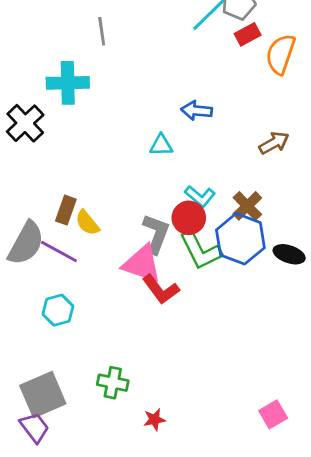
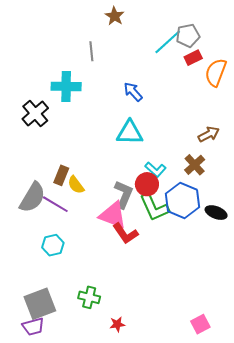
blue arrow: (197, 111) -> (133, 92), moved, turned 40
cyan triangle: (161, 145) -> (130, 133), size x1.6
brown cross: (247, 206) -> (195, 165), moved
purple trapezoid: (34, 428) -> (33, 327), turned 110

